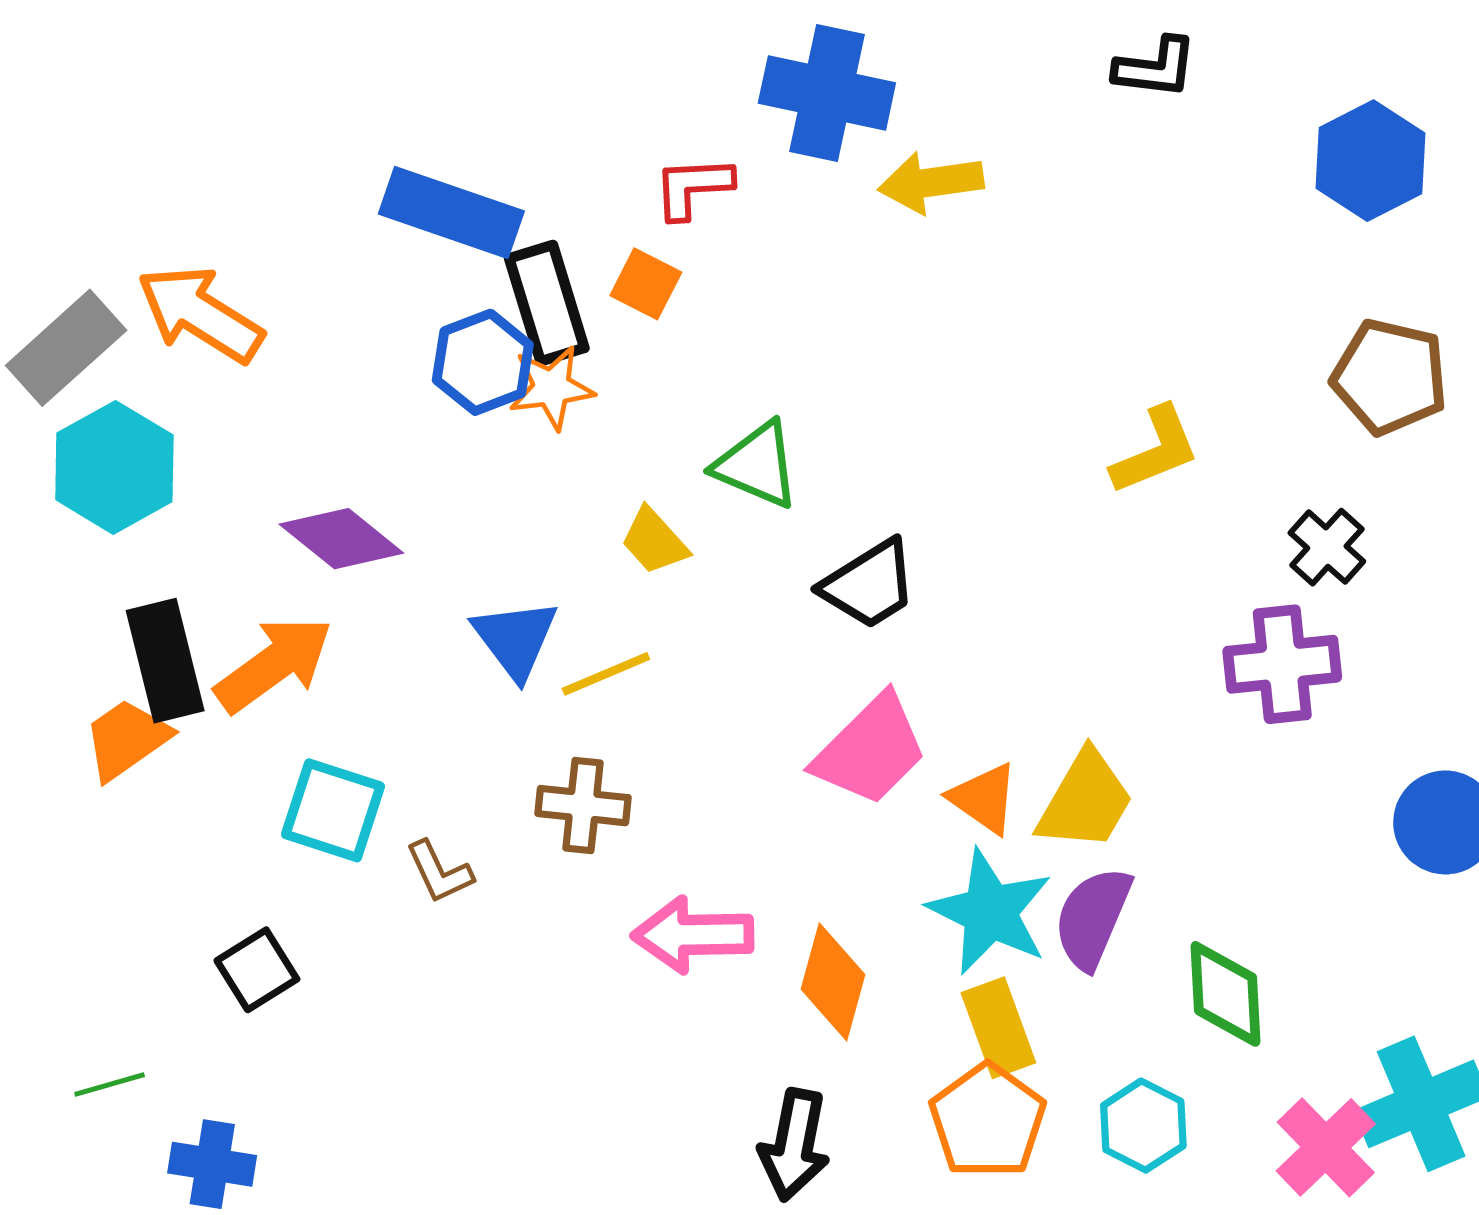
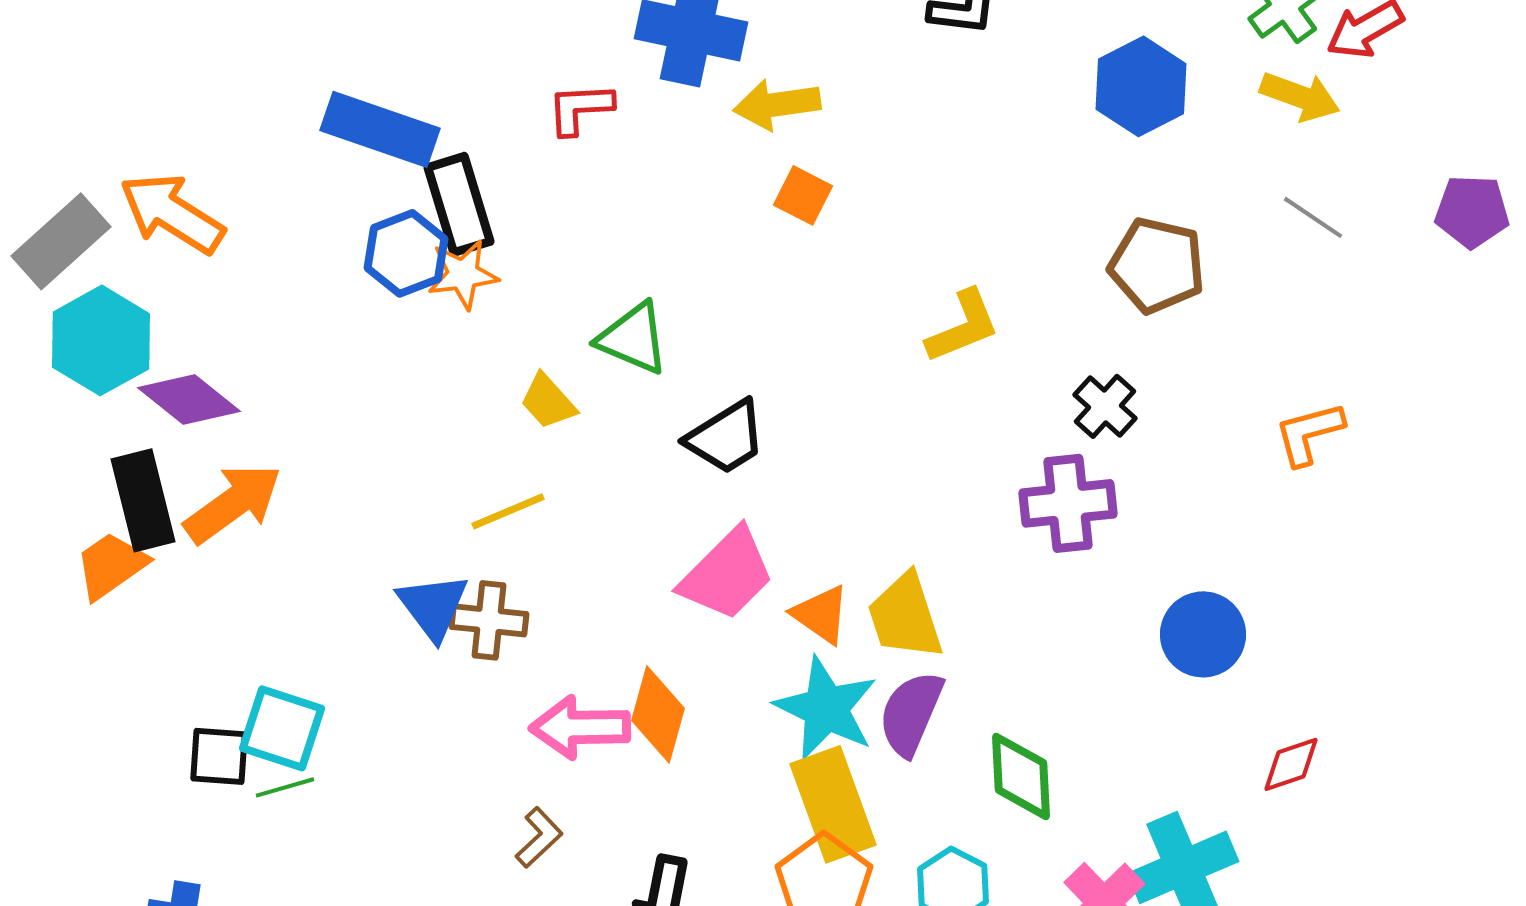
orange square: (646, 284) -> (803, 195), moved
purple diamond: (341, 539) -> (189, 399), moved
blue triangle: (515, 639) -> (433, 606), moved
yellow trapezoid: (1085, 801) -> (905, 616), turned 132
cyan square: (333, 810) -> (282, 728), moved
brown L-shape: (439, 872) -> (539, 837), moved, turned -108
black square: (257, 970) -> (219, 756), turned 36
orange diamond: (833, 982) -> (658, 714), moved
yellow rectangle: (998, 1028) -> (833, 804), size x1.4
green line: (110, 1085) -> (285, 787), moved

